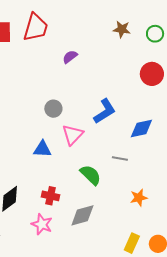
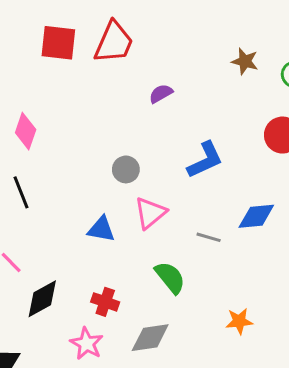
blue L-shape: (105, 111) -> (205, 160), moved
gray line: (120, 159) -> (209, 237), moved

